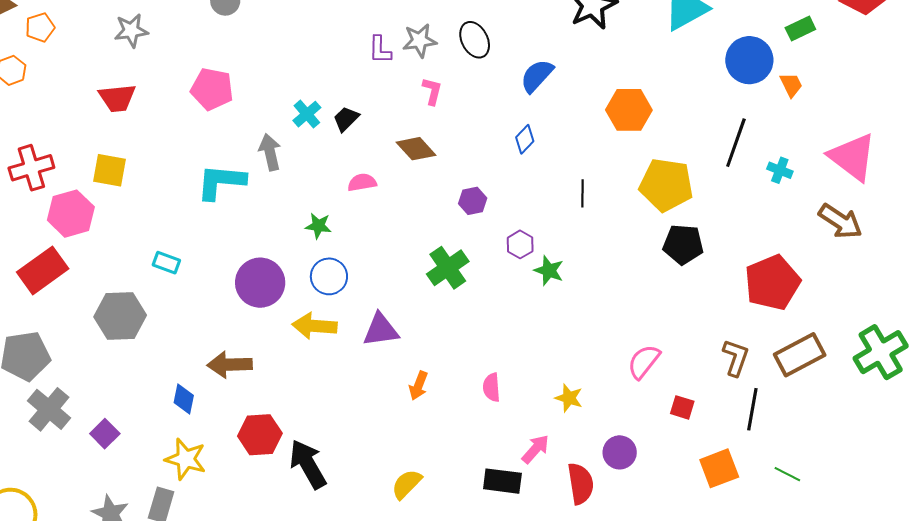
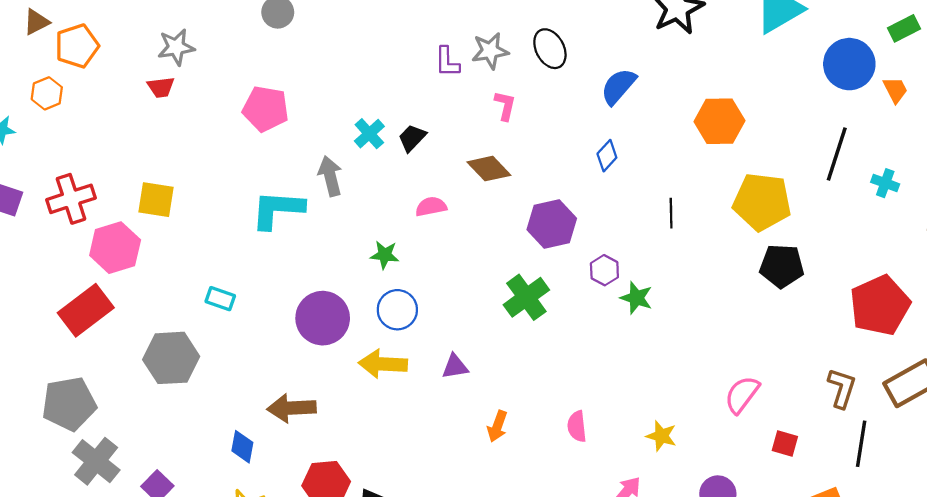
orange pentagon: (40, 27) -> (77, 46), size x1.4
red trapezoid: (117, 98) -> (161, 87), moved, size x0.7
purple hexagon: (473, 201) -> (552, 224), size x1.6
purple triangle: (381, 330) -> (455, 367), size x0.7

